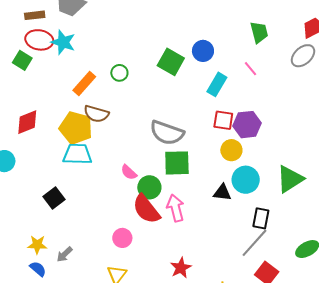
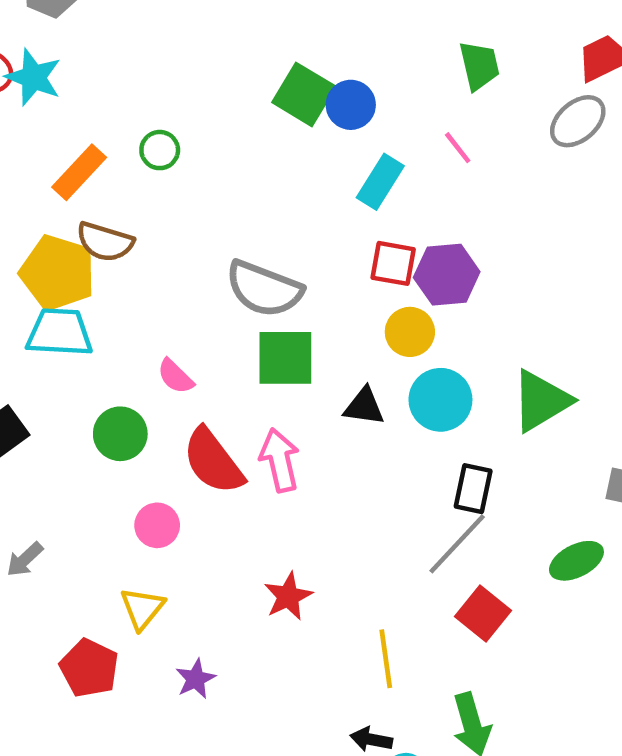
green square: (171, 62) -> (304, 94), moved
green circle: (149, 187) -> (120, 434), moved
black triangle: (222, 192) -> (364, 406), moved

